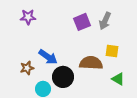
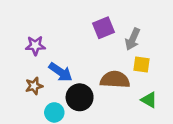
purple star: (28, 17) -> (35, 45), moved
gray arrow: (105, 21) -> (133, 39), moved

